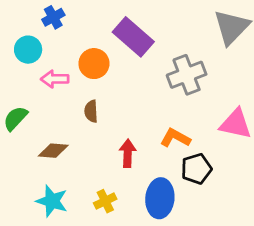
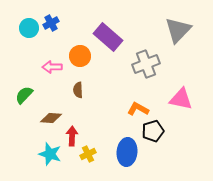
cyan circle: (28, 50) -> (29, 28), moved
red arrow: (128, 153) -> (72, 136), moved

